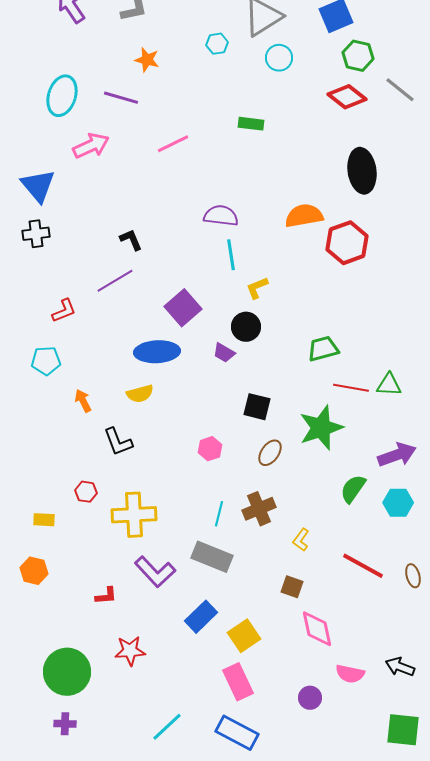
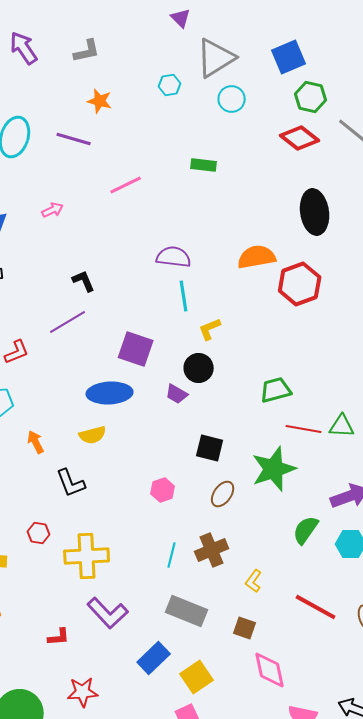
pink arrow: (91, 146) -> (53, 210), moved, size x0.6
purple square: (183, 308) -> (136, 349), turned -30
gray rectangle: (212, 557) -> (187, 611), moved

